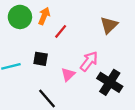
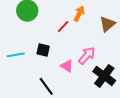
orange arrow: (44, 16) -> (79, 14), moved
pink triangle: (68, 74) -> (67, 66), turned -48

